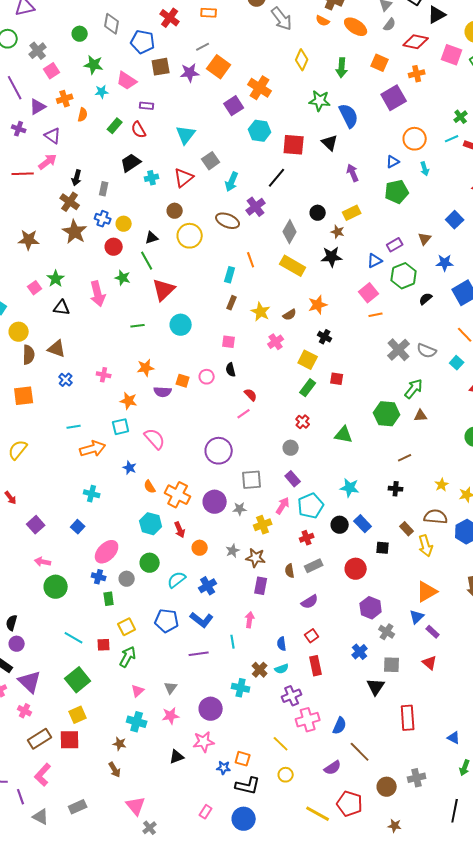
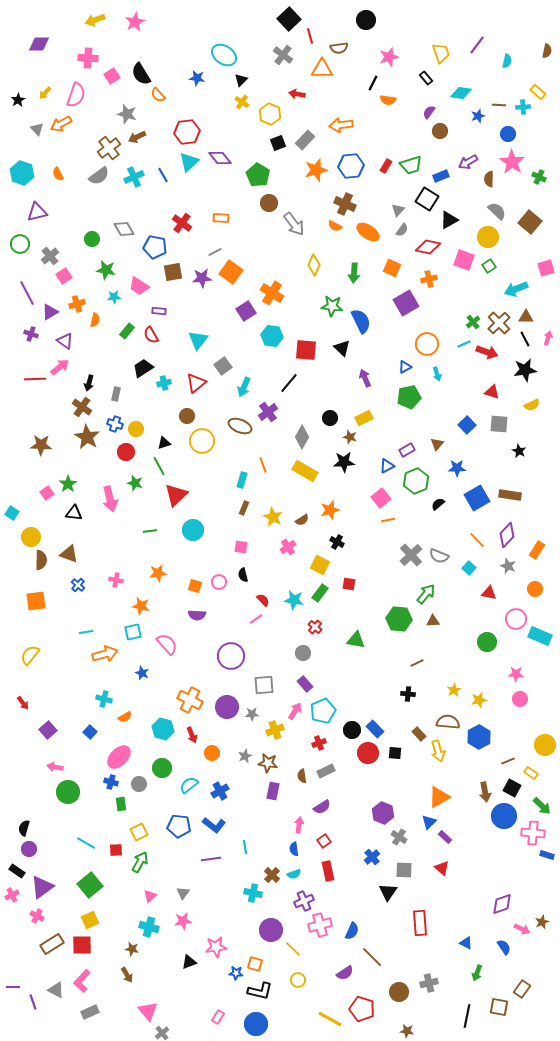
gray diamond: (112, 24) -> (124, 229), turned -40
purple semicircle: (163, 392) -> (197, 615), moved
orange semicircle: (150, 487) -> (125, 717), moved, turned -88
cyan star: (350, 488) -> (294, 600), moved
red circle: (356, 569) -> (368, 753), moved
pink arrow: (250, 620) -> (299, 825), moved
purple triangle: (30, 682) -> (42, 887), turned 40
purple circle: (211, 709) -> (271, 930), moved
pink L-shape: (43, 775) -> (82, 981), moved
gray triangle: (41, 817) -> (56, 990), moved

